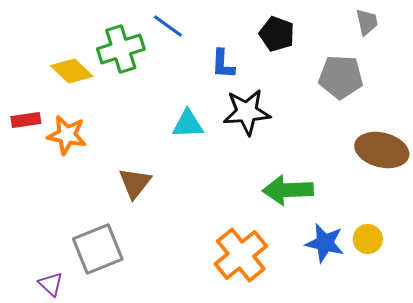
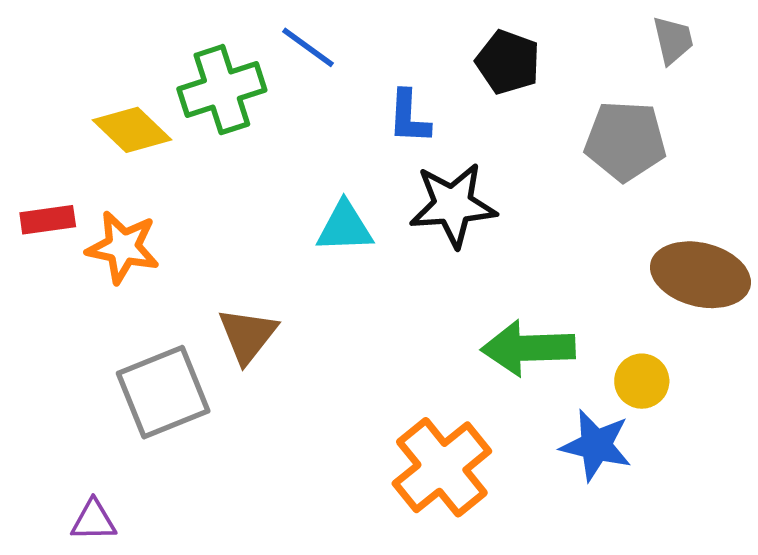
yellow circle: (368, 239) -> (642, 381), moved
gray square: (98, 249) -> (163, 392), moved
purple triangle: (51, 284) -> (94, 520), turned -44

